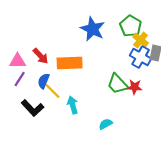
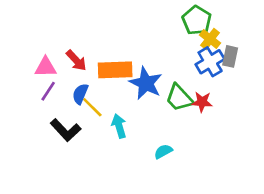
blue star: (93, 29) -> (146, 83), moved
blue cross: (141, 57) -> (210, 62), turned 30

